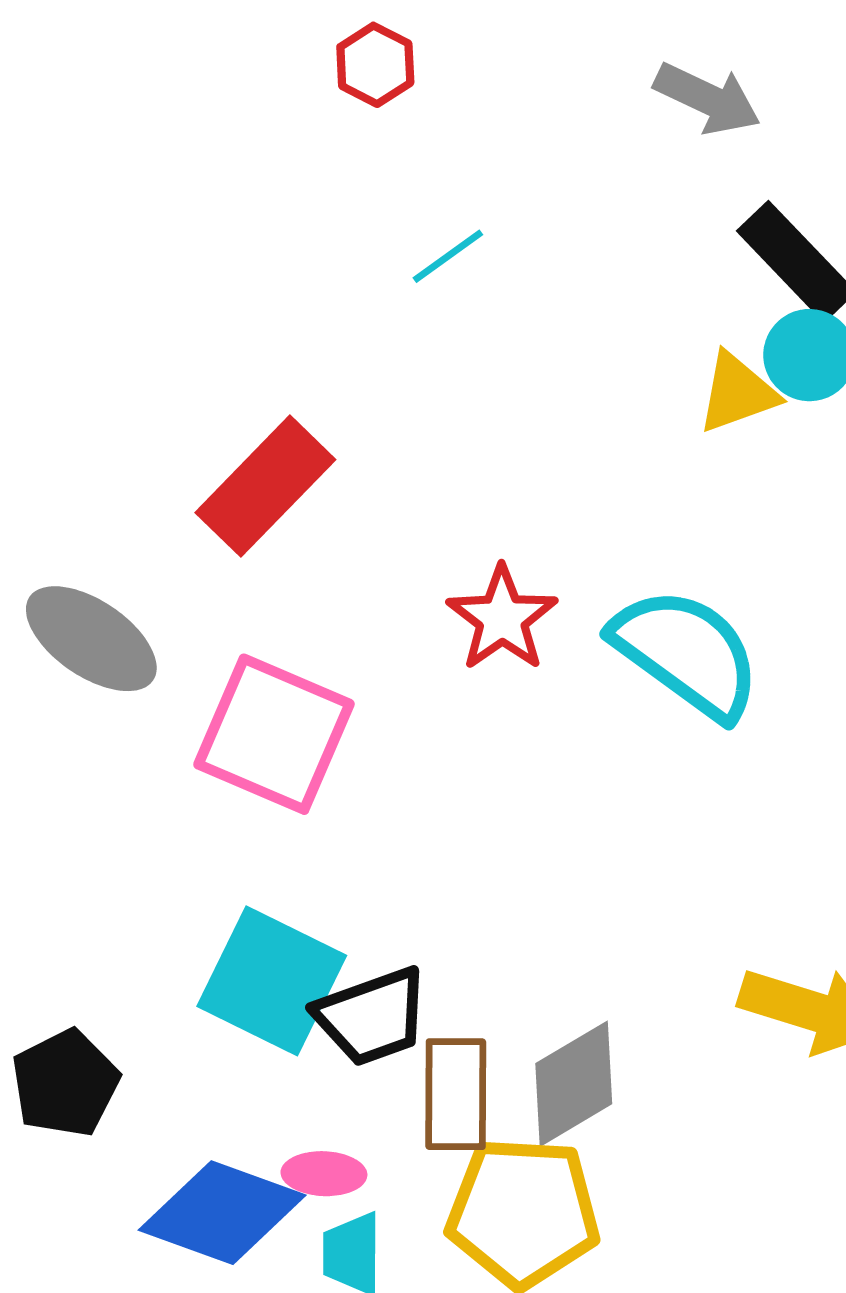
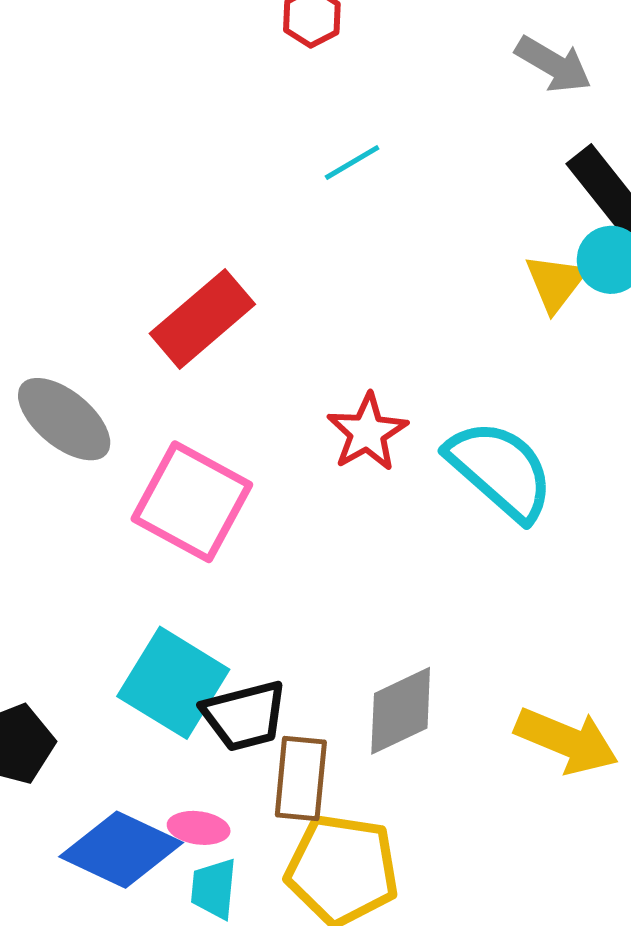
yellow triangle: (737, 393) -> (555, 283), turned -38
gray diamond: (574, 1084) -> (401, 711), moved

